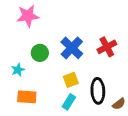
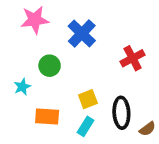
blue cross: (72, 48) -> (82, 33), moved
orange rectangle: (27, 97) -> (47, 116), moved

